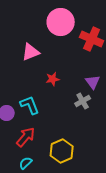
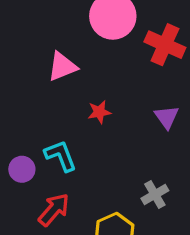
gray cross: (83, 101) -> (155, 194), moved

